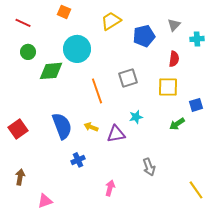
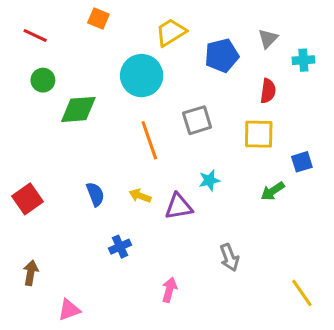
cyan circle: (77, 49) -> (142, 76), moved
blue semicircle: (62, 126) -> (95, 194), size x0.6

